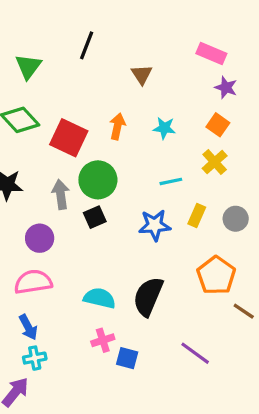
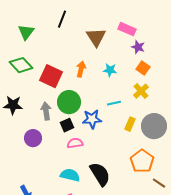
pink rectangle: (211, 53) -> (127, 29), moved
brown triangle: (142, 75) -> (96, 37), size x1.5
purple star: (226, 87) -> (138, 47), moved
gray circle: (236, 219) -> (154, 126), size x1.6
blue star: (155, 225) -> (92, 119), moved
pink semicircle: (33, 282) -> (75, 143), moved, size x0.7
black semicircle: (148, 296) -> (100, 174), turned 125

